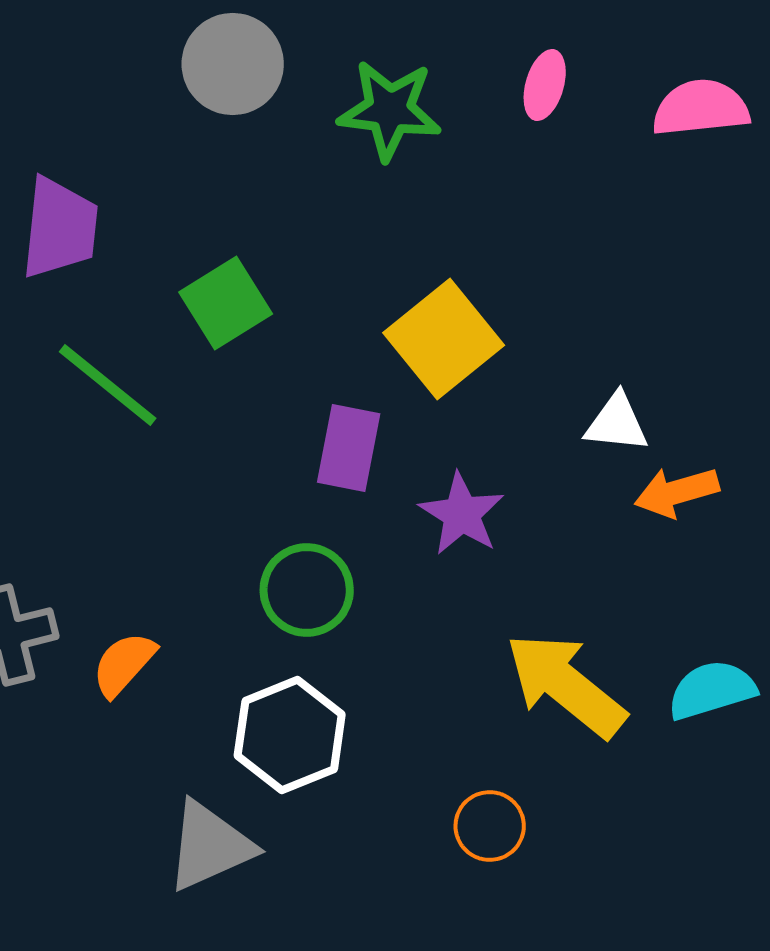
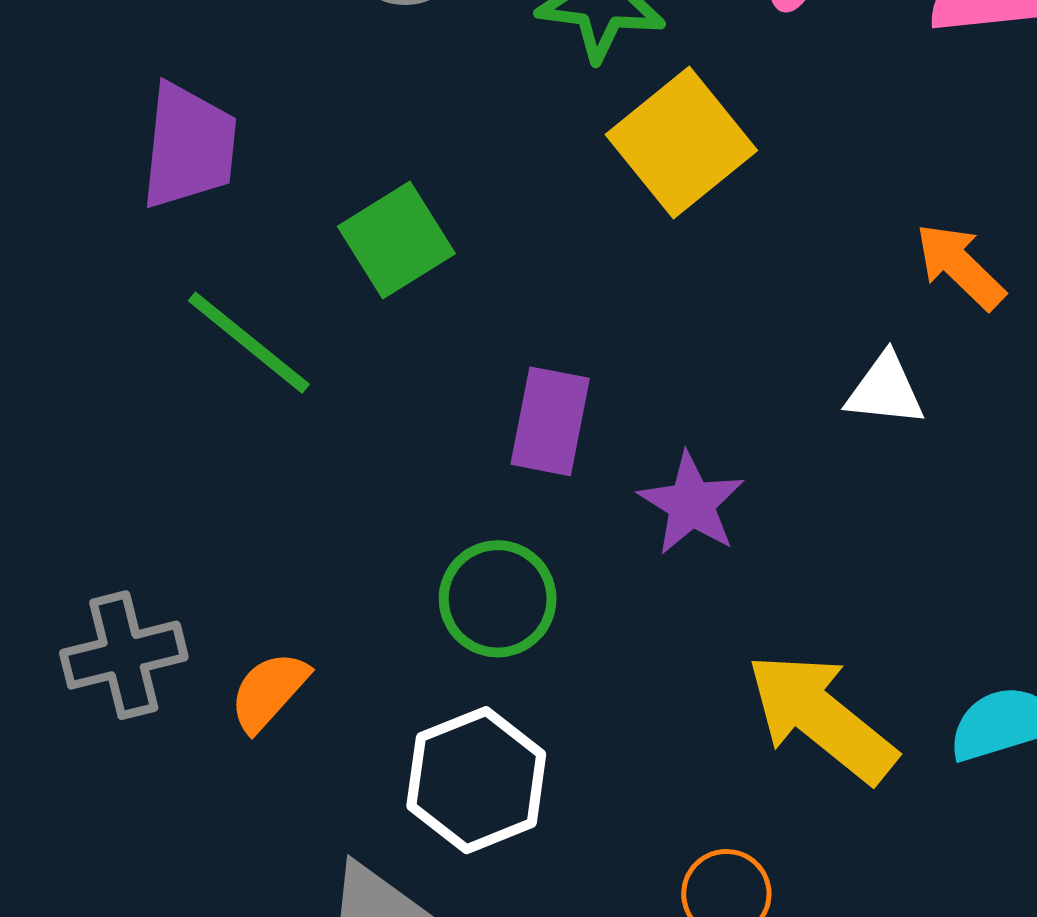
yellow square: (444, 339) -> (681, 142), moved
orange arrow: (677, 492) -> (960, 266), moved, turned 60

